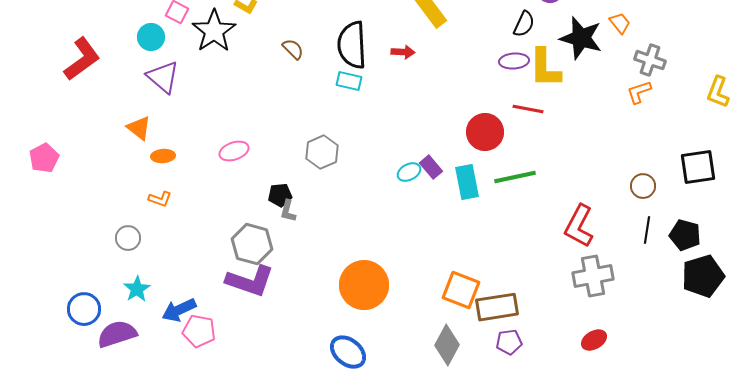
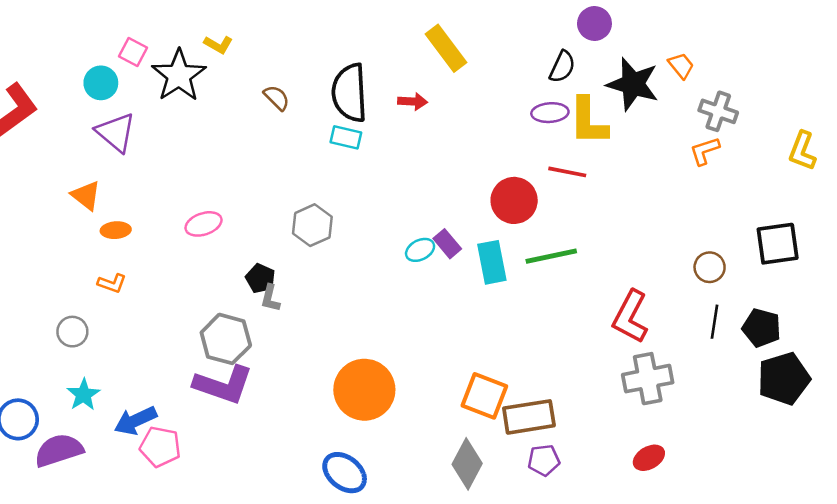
black pentagon: (280, 195) -> (260, 278), turned 30

